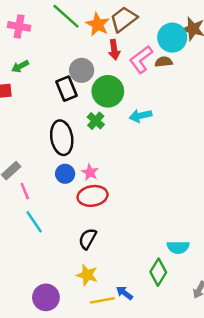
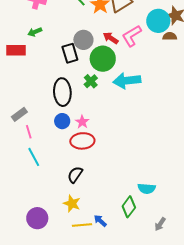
red arrow: (114, 50) -> (111, 38), moved, turned 126
brown semicircle: (164, 62) -> (170, 36), moved
cyan arrow: (140, 116) -> (127, 81), size x1.5

